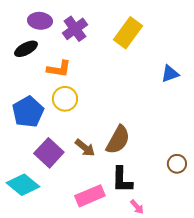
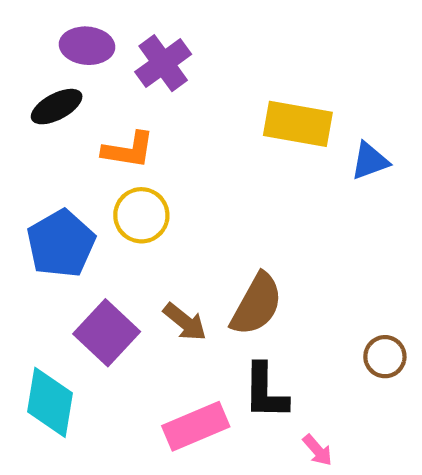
yellow rectangle: (128, 33) -> (298, 124), moved, turned 64
cyan diamond: (23, 185) -> (50, 402), turned 60
pink arrow: (137, 207) -> (318, 450), moved

